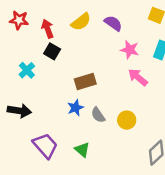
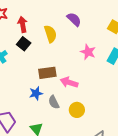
yellow semicircle: (81, 22) -> (50, 34), moved, turned -78
purple semicircle: (113, 23) -> (74, 19), moved
pink arrow: (138, 77) -> (69, 82), moved, turned -30

